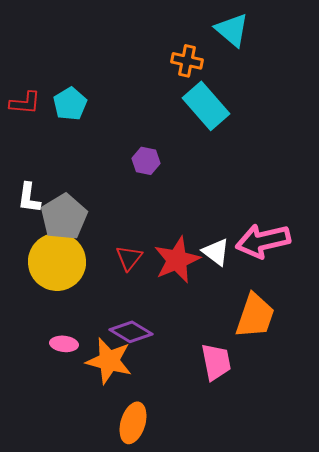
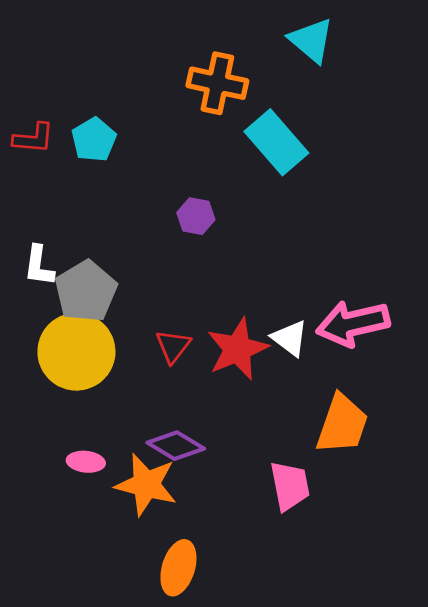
orange cross: (187, 61) -> (217, 83), moved, size x1.4

